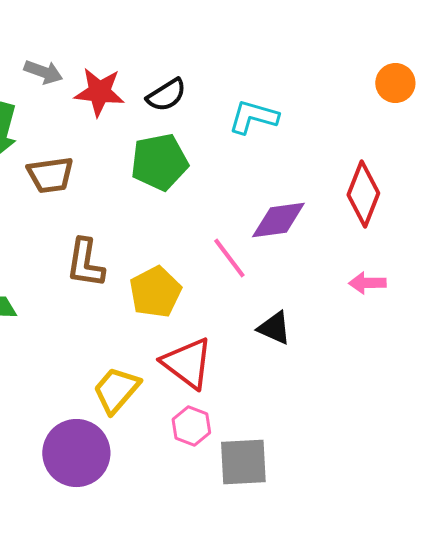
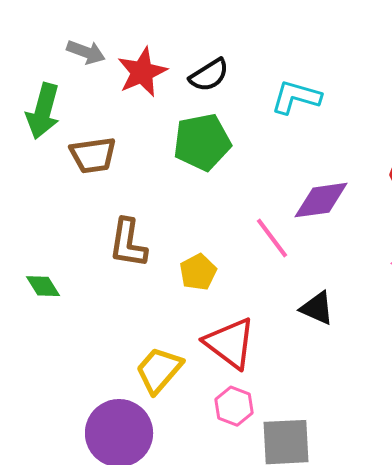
red star: (99, 92) -> (142, 72), turned -30
yellow pentagon: (155, 292) -> (198, 272), size x0.7

